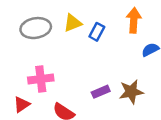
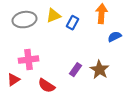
purple rectangle: (101, 92) -> (76, 70), turned -32
brown star: (131, 92) -> (100, 70), turned -30

